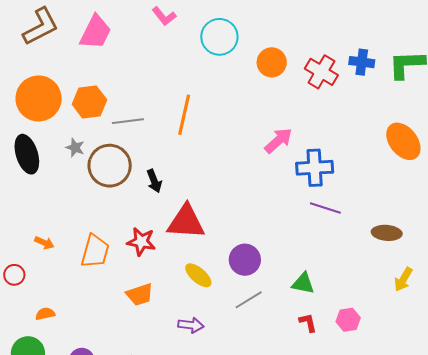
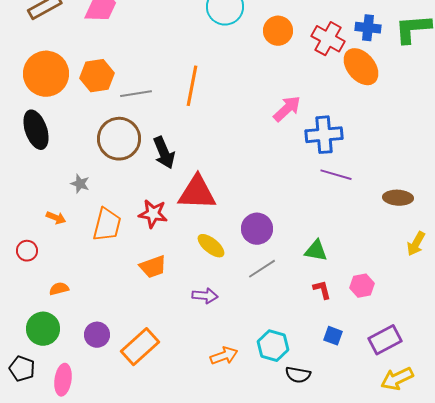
orange ellipse: (403, 141) -> (361, 67), moved
gray star: (75, 148) -> (80, 184), moved
black arrow: (154, 181) -> (164, 153), size x1.4

